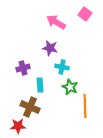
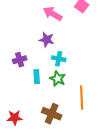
green star: (70, 87) -> (58, 79), moved
brown cross: (30, 107) -> (52, 114), moved

